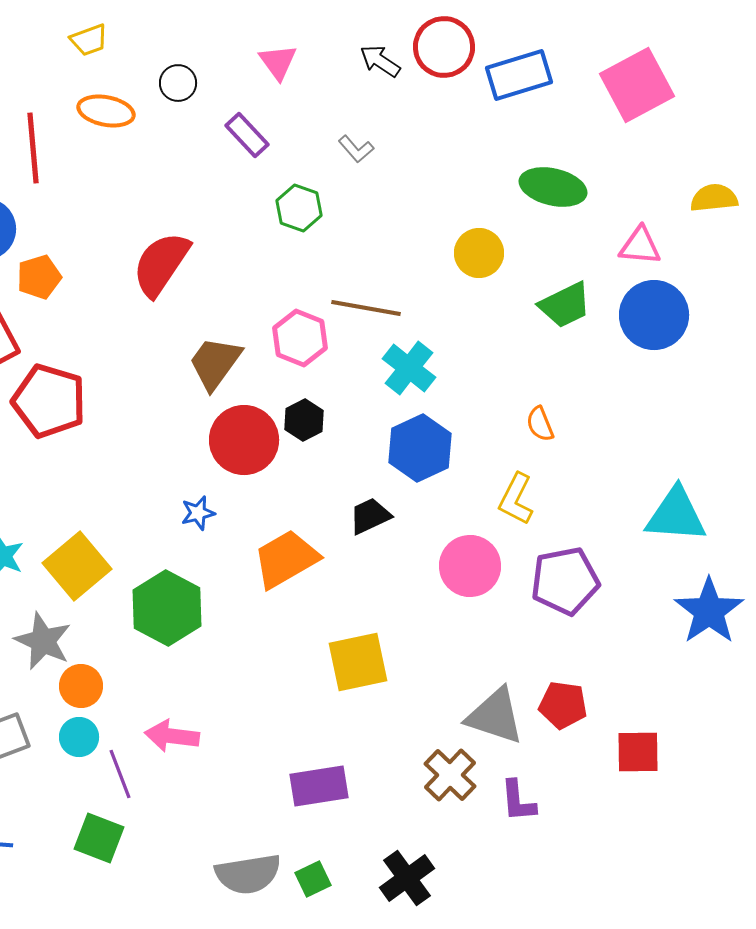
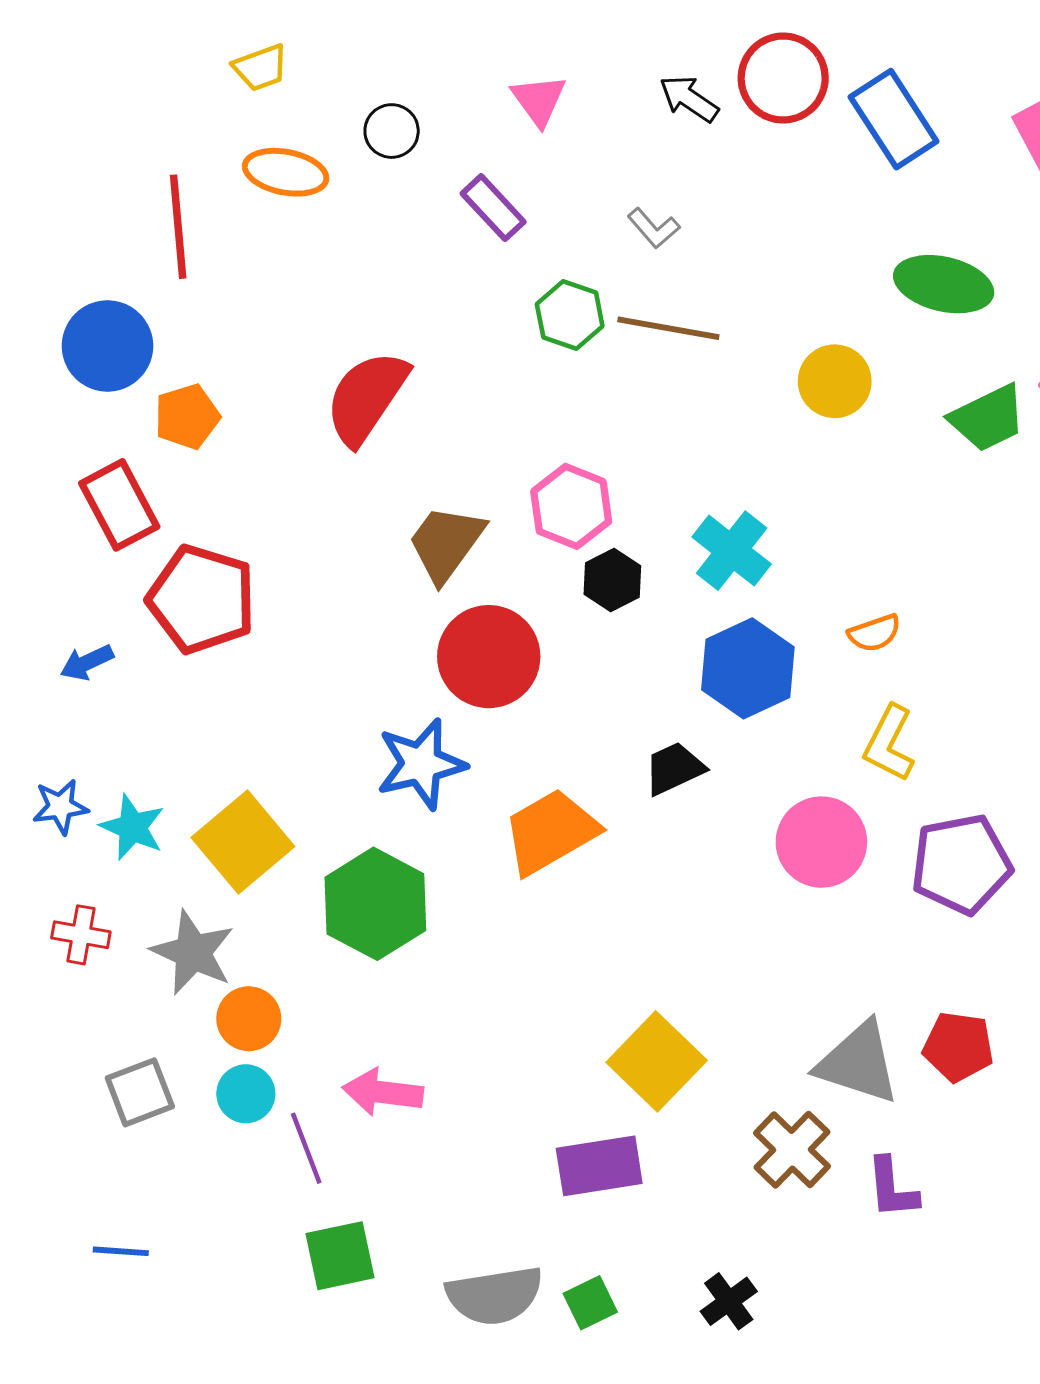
blue rectangle: (519, 75) -> (894, 119), turned 74
green trapezoid: (565, 305) -> (988, 418), moved
brown line: (366, 308) -> (668, 328), moved
black hexagon: (304, 420) -> (612, 580), moved
orange semicircle: (540, 424) -> (874, 633), moved, turned -87
blue star: (198, 513) -> (421, 764), size x1.8
yellow square: (358, 662) -> (657, 1061), moved, turned -34
green square: (99, 838) -> (340, 1256), moved, turned -33
black cross: (407, 878) -> (729, 1301), size x0.7

